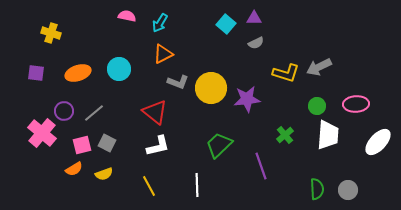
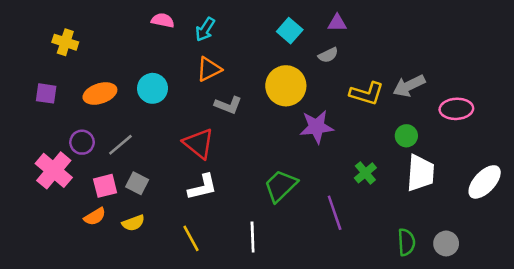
purple triangle: (254, 18) -> (337, 23), moved
yellow circle: (211, 88) -> (286, 86), moved
pink ellipse: (356, 104) -> (456, 109), moved

